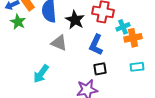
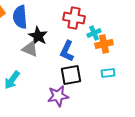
black star: (75, 20) -> (38, 36), moved
black square: (100, 69) -> (71, 75), size x1.5

